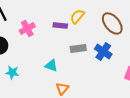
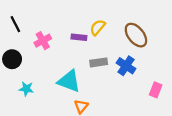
cyan triangle: (51, 66) -> (69, 81), size x1.6

